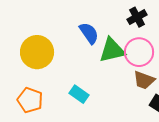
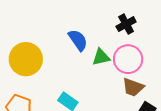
green triangle: (112, 50) -> (101, 57), size x0.7

